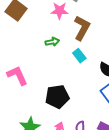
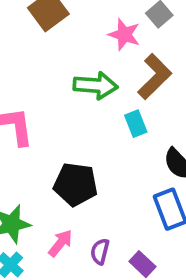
green arrow: (52, 42) -> (96, 85), size x1.6

